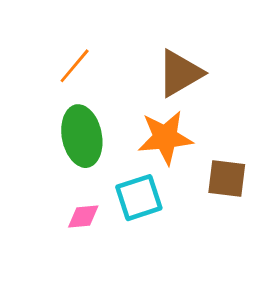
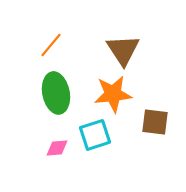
brown triangle: (180, 73) -> (123, 50), turned -33

